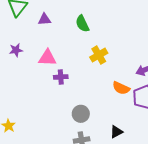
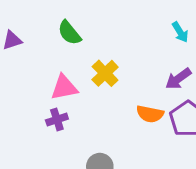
pink triangle: (47, 58) -> (64, 88), moved

